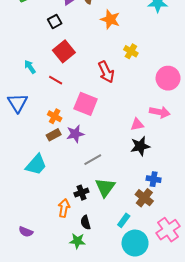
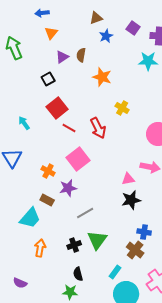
red line: (56, 80) -> (69, 128), moved
pink square: (86, 104) -> (78, 159), turned 30
brown rectangle: (54, 135) -> (47, 200), moved, turned 56
orange arrow: (64, 208) -> (40, 248), moved

